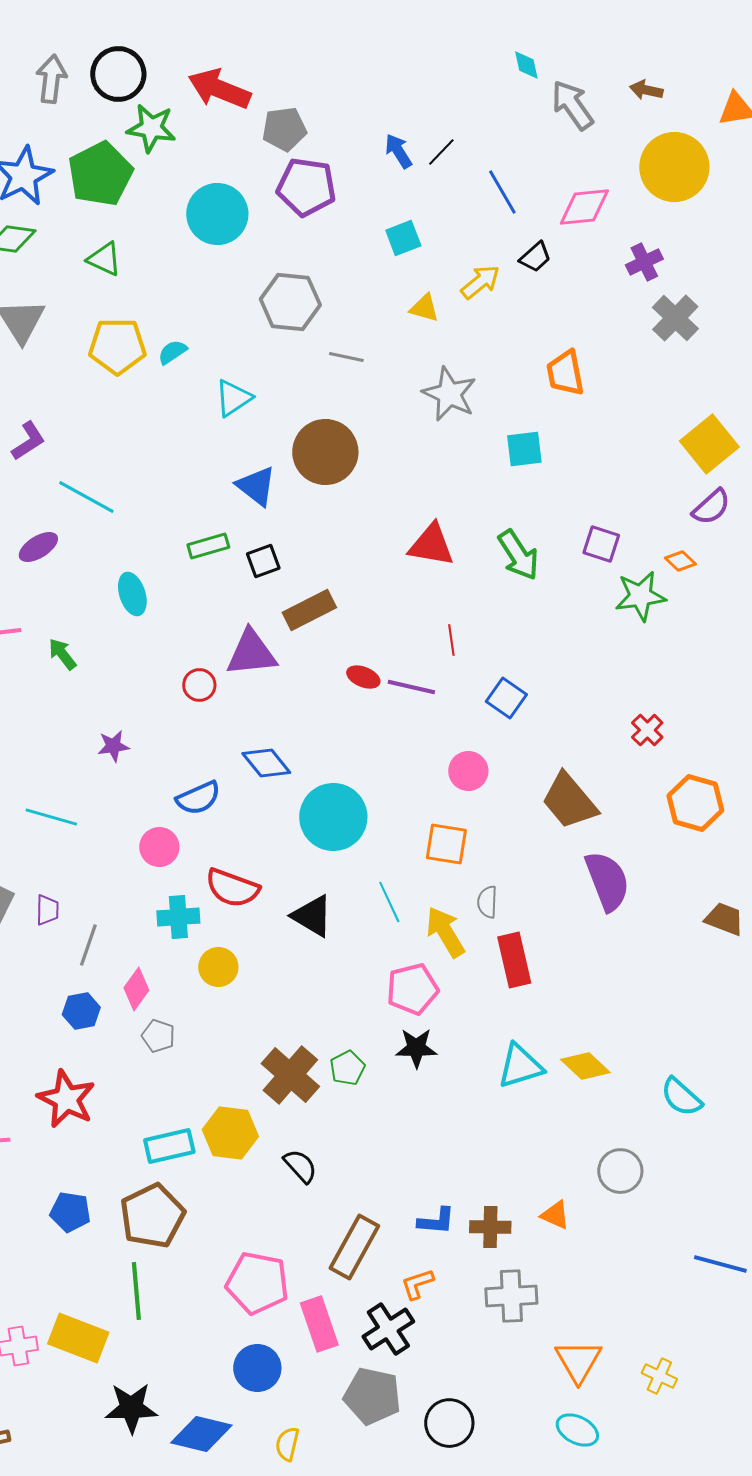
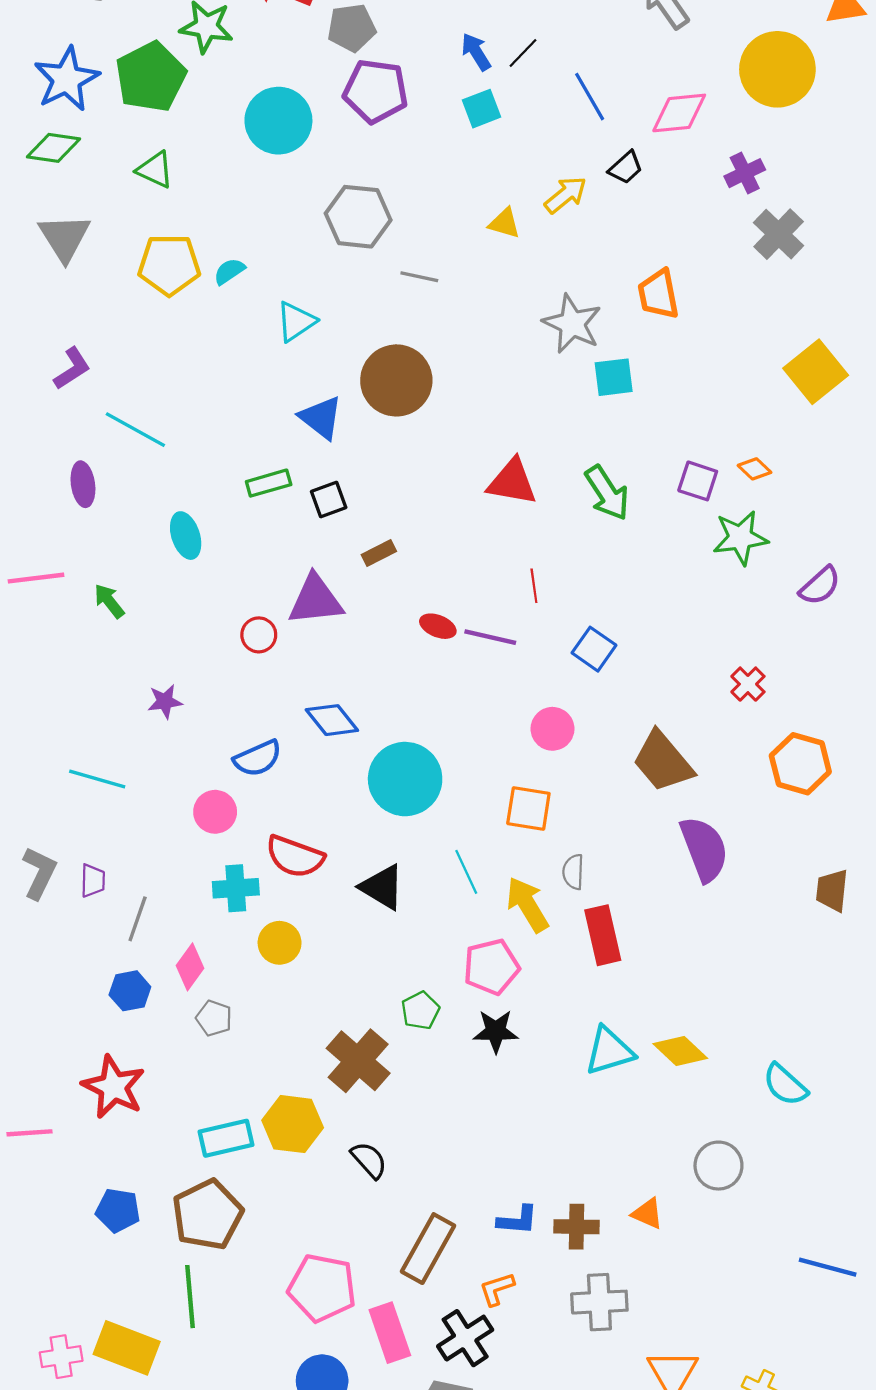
cyan square: (403, 238) -> (482, 109), moved
gray star: (449, 394) -> (572, 324), moved
purple semicircle: (711, 507) -> (820, 586), moved
purple ellipse: (38, 547) -> (83, 484), turned -66
orange diamond: (680, 561) -> (754, 469), moved
brown rectangle: (309, 610) -> (379, 553), size x0.6
brown trapezoid: (724, 919) -> (832, 890), turned -105
green pentagon: (347, 1068) -> (420, 1011), moved

